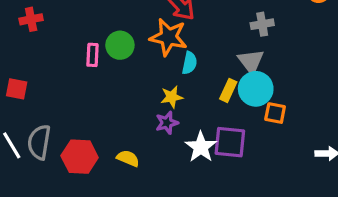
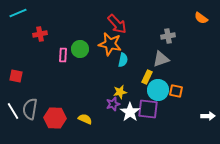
red cross: (31, 19) -> (40, 34), moved
gray triangle: (251, 61) -> (161, 59), turned 48
cyan circle: (256, 89) -> (158, 90), moved
yellow star: (172, 97) -> (120, 92), moved
purple star: (167, 123) -> (113, 104), moved

